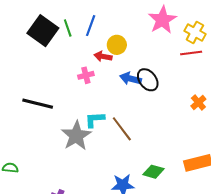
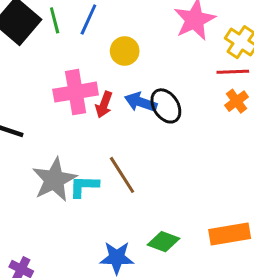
red arrow: (103, 56) -> (104, 105), moved, turned -84
pink cross: (86, 75) -> (76, 92), size x1.8
orange cross: (198, 102) -> (237, 101), moved
cyan L-shape: (95, 120) -> (84, 186), moved

